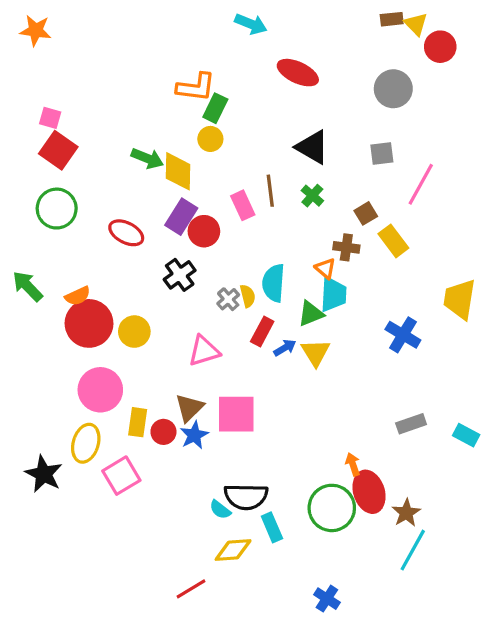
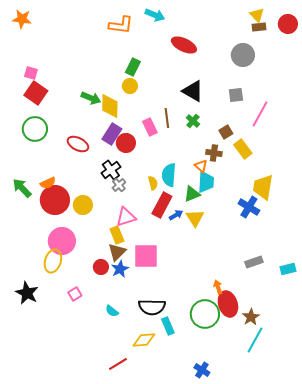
brown rectangle: (392, 19) -> (259, 27), moved
red circle: (440, 47) -> (288, 24), moved
orange L-shape: (196, 87) -> (121, 25), moved
green arrow: (28, 286) -> (22, 188), moved
gray cross: (228, 299) -> (119, 185), moved
yellow trapezoid: (460, 299) -> (263, 187), moved
red rectangle: (262, 332) -> (162, 205), size x1.4
yellow rectangle: (138, 422) -> (117, 235), moved, turned -30
cyan rectangle: (466, 435) -> (288, 269), turned -42
yellow ellipse: (86, 443) -> (53, 261), moved
pink square: (121, 476) -> (75, 294), size x0.6
cyan semicircle: (220, 510) -> (112, 311), moved

